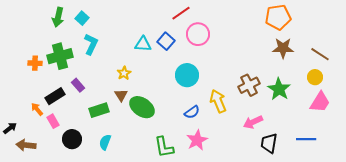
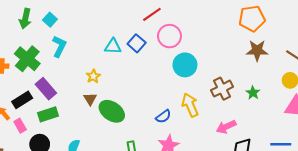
green cross: (60, 56) -> (27, 59), turned -35
cyan circle: (187, 75) -> (185, 65), moved
purple rectangle: (78, 85) -> (46, 89), size x1.5
green star: (279, 89) -> (253, 93), size x0.6
green rectangle: (99, 110) -> (48, 114), moved

